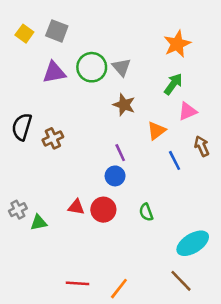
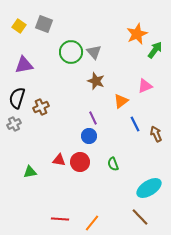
purple triangle: (54, 72) -> (24, 65), moved
green arrow: (173, 84) -> (155, 50), moved
brown arrow: (202, 146) -> (156, 134), moved
gray cross: (18, 210) -> (14, 124), moved

